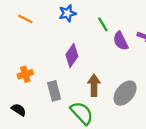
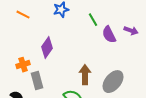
purple diamond: (72, 55) -> (47, 48), moved
gray rectangle: (54, 91) -> (37, 81), moved

